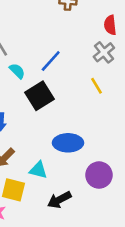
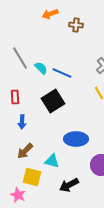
blue line: (51, 61) -> (62, 73), turned 72
cyan semicircle: (17, 71) -> (41, 68), moved

